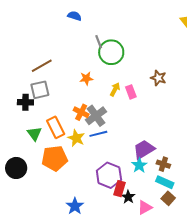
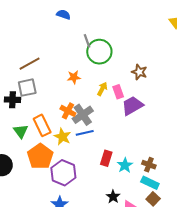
brown star: (158, 78) -> (139, 72), moved
purple trapezoid: (144, 149) -> (132, 106), moved
orange pentagon: (55, 158) -> (40, 156), turned -30
purple hexagon: (109, 175) -> (63, 173), moved
red rectangle: (119, 189) -> (106, 158), moved

